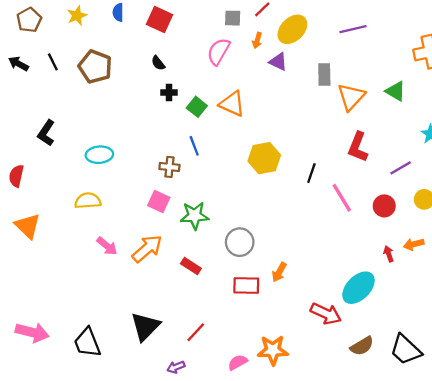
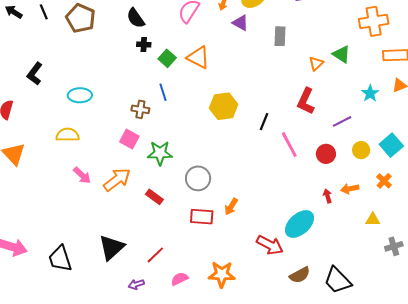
black semicircle: (158, 63) -> (136, 18), size x1.5
orange triangle: (351, 97) -> (316, 63), moved, size x0.6
pink semicircle: (238, 362) -> (180, 279), moved

